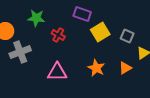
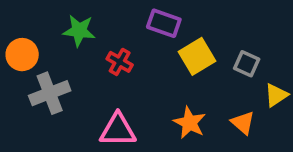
orange triangle: (125, 68) -> (243, 123), turned -48

